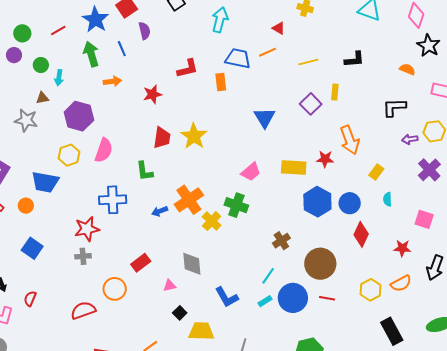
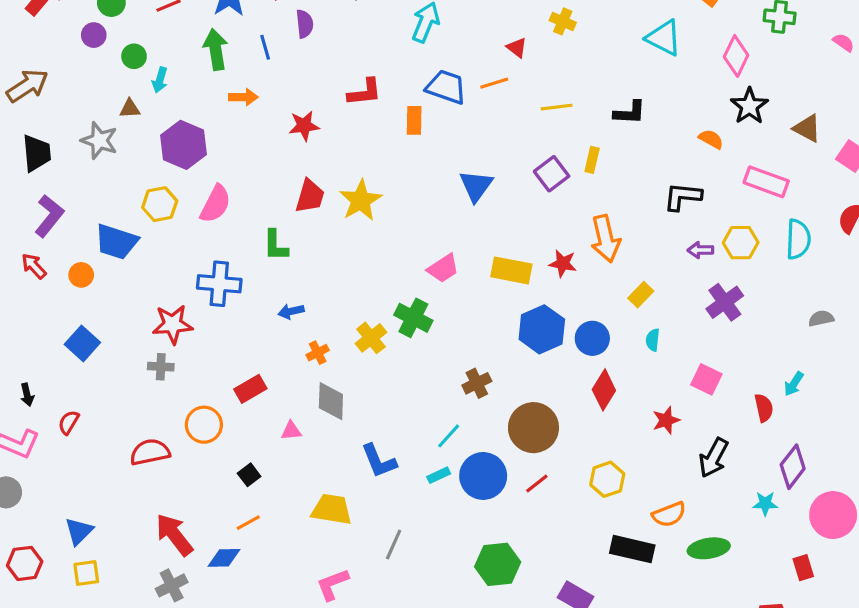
orange cross: (189, 200) -> (318, 353), moved, size x0.5
red star: (402, 248) -> (666, 420), turned -30
orange semicircle: (401, 283) -> (669, 514), moved
red line: (327, 298) -> (537, 484), turned -56
black square: (180, 313) -> (249, 475), moved
black rectangle: (392, 331) -> (632, 549), turned -56

